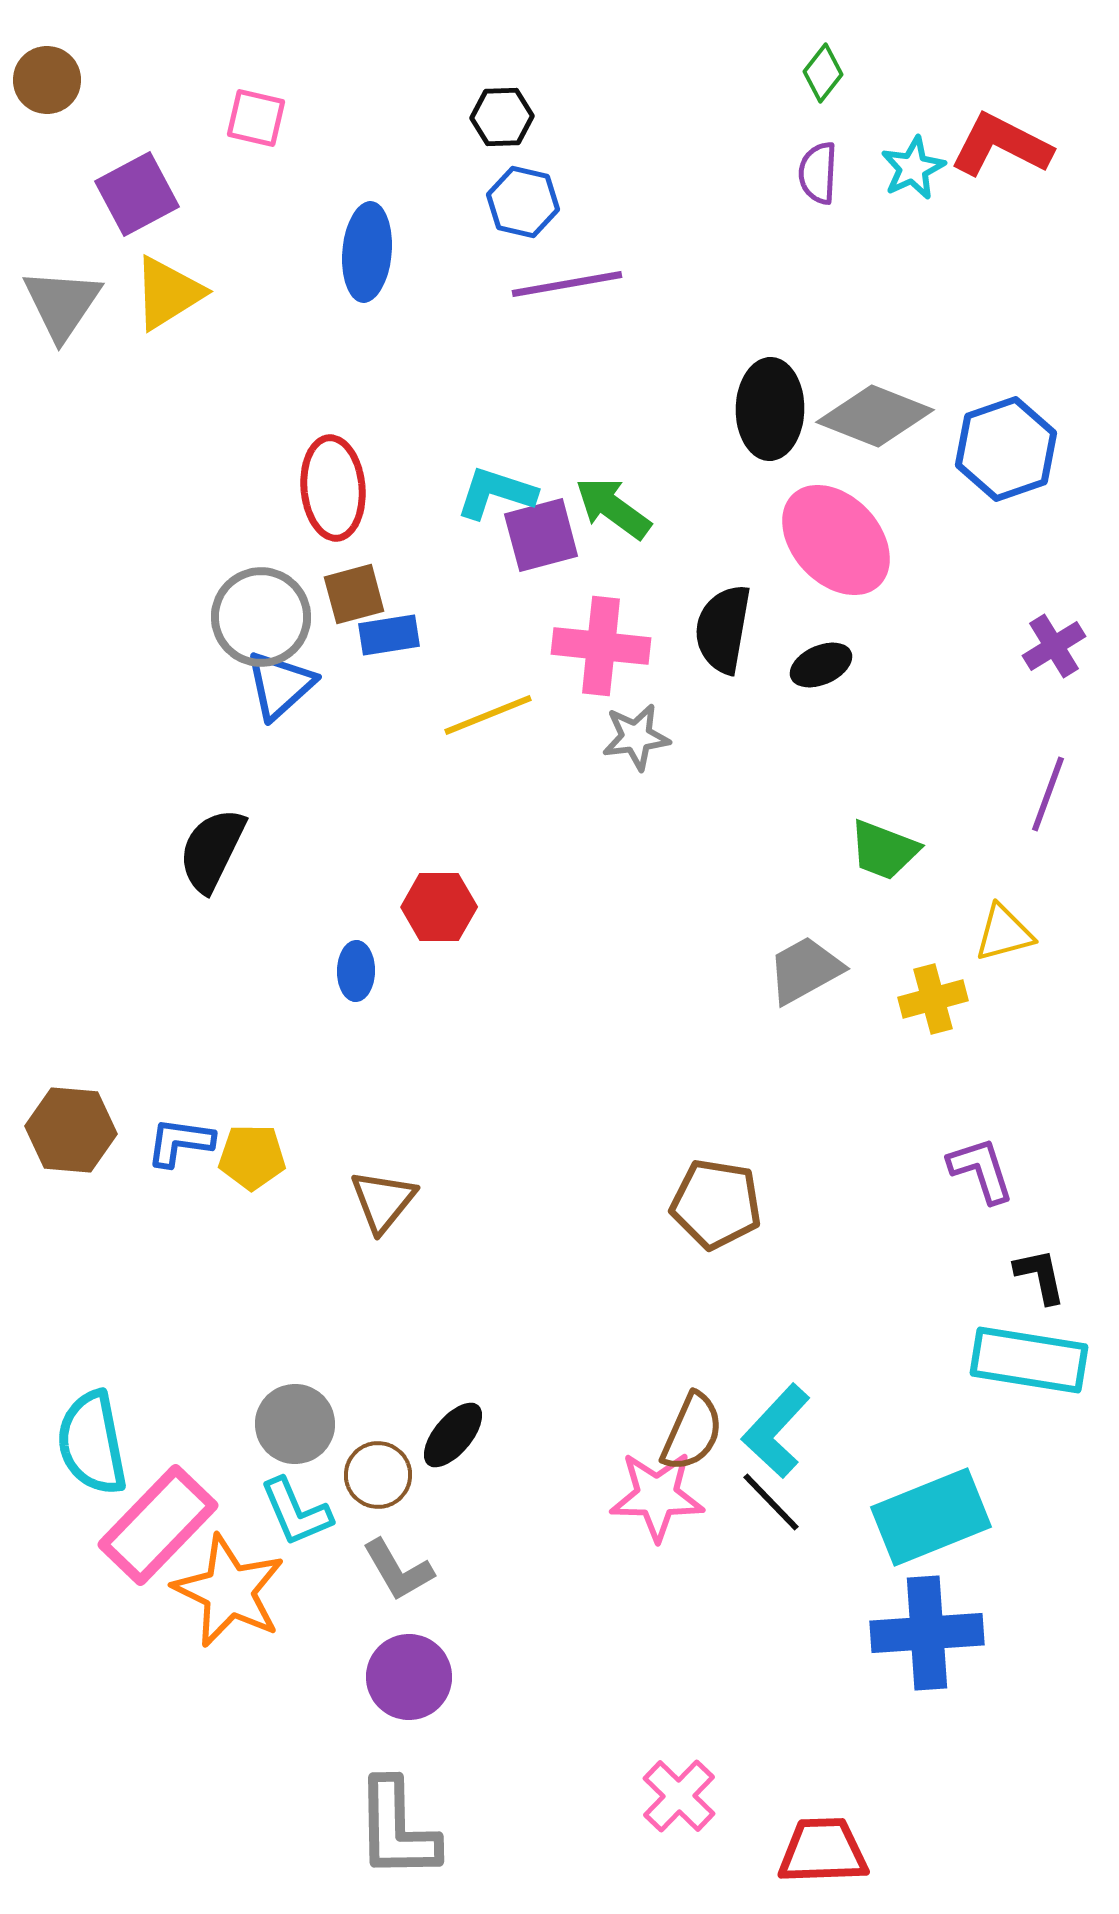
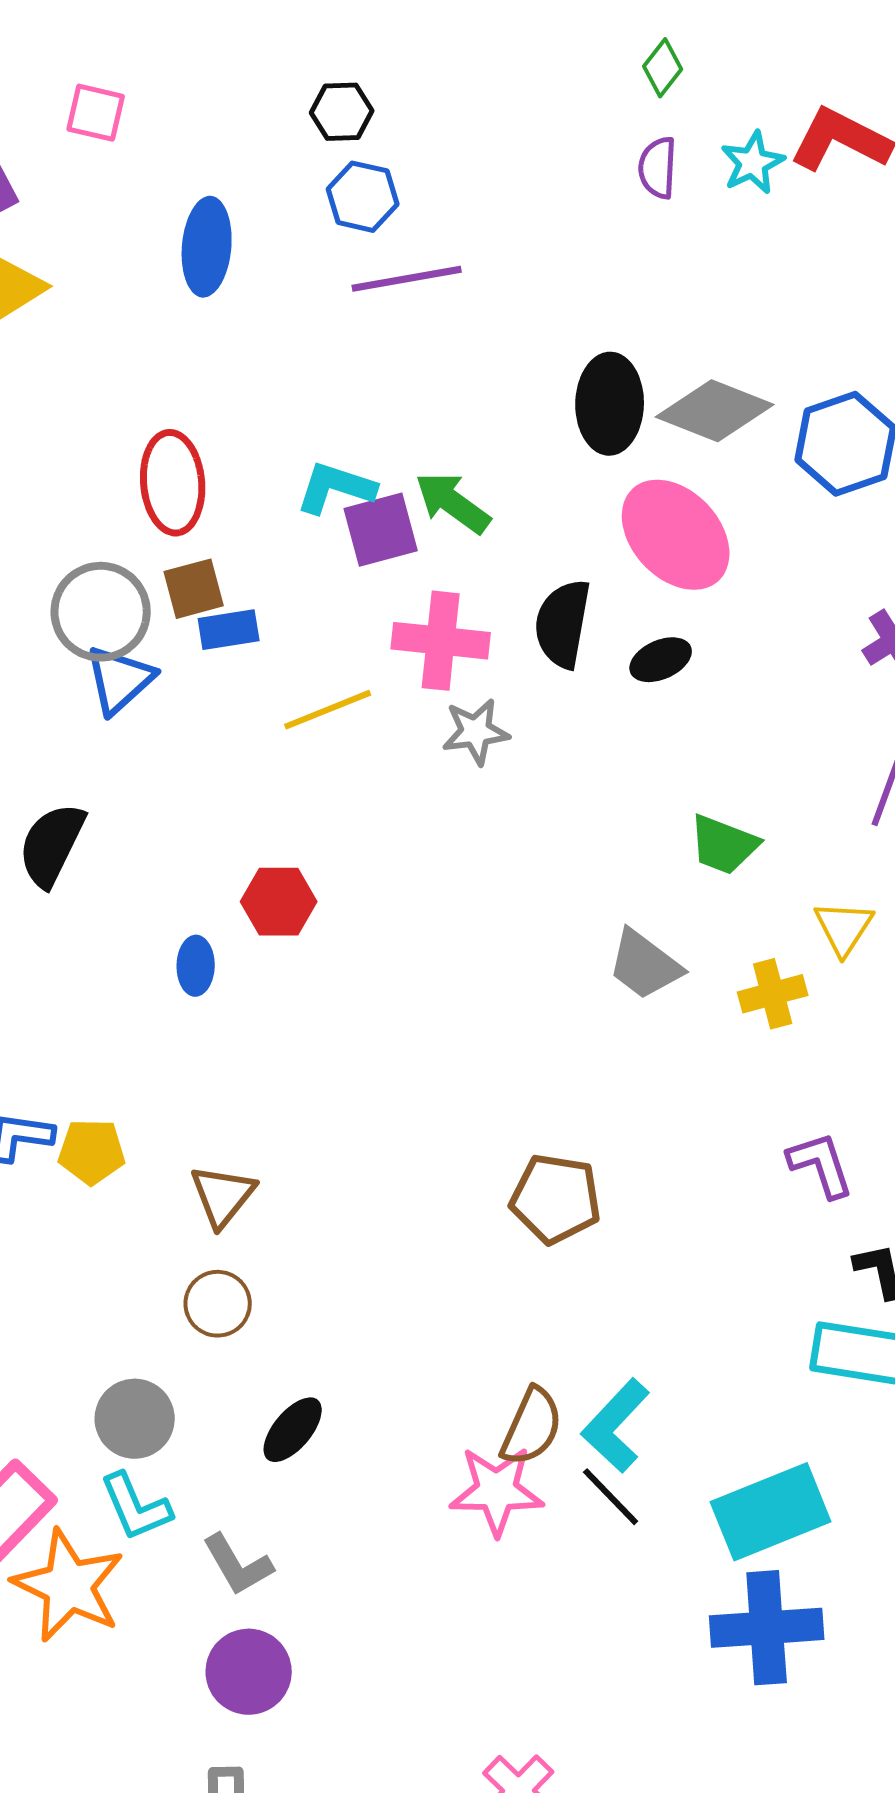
yellow triangle: (1004, 933) -> (844, 928), turned -42
gray trapezoid: (805, 970) -> (645, 965), turned -114
brown circle: (378, 1475) -> (218, 1304), moved

